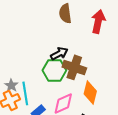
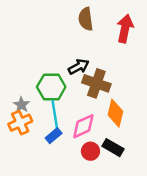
green hexagon: (54, 70) -> (51, 87), moved
cyan line: (25, 93) -> (55, 114), moved

